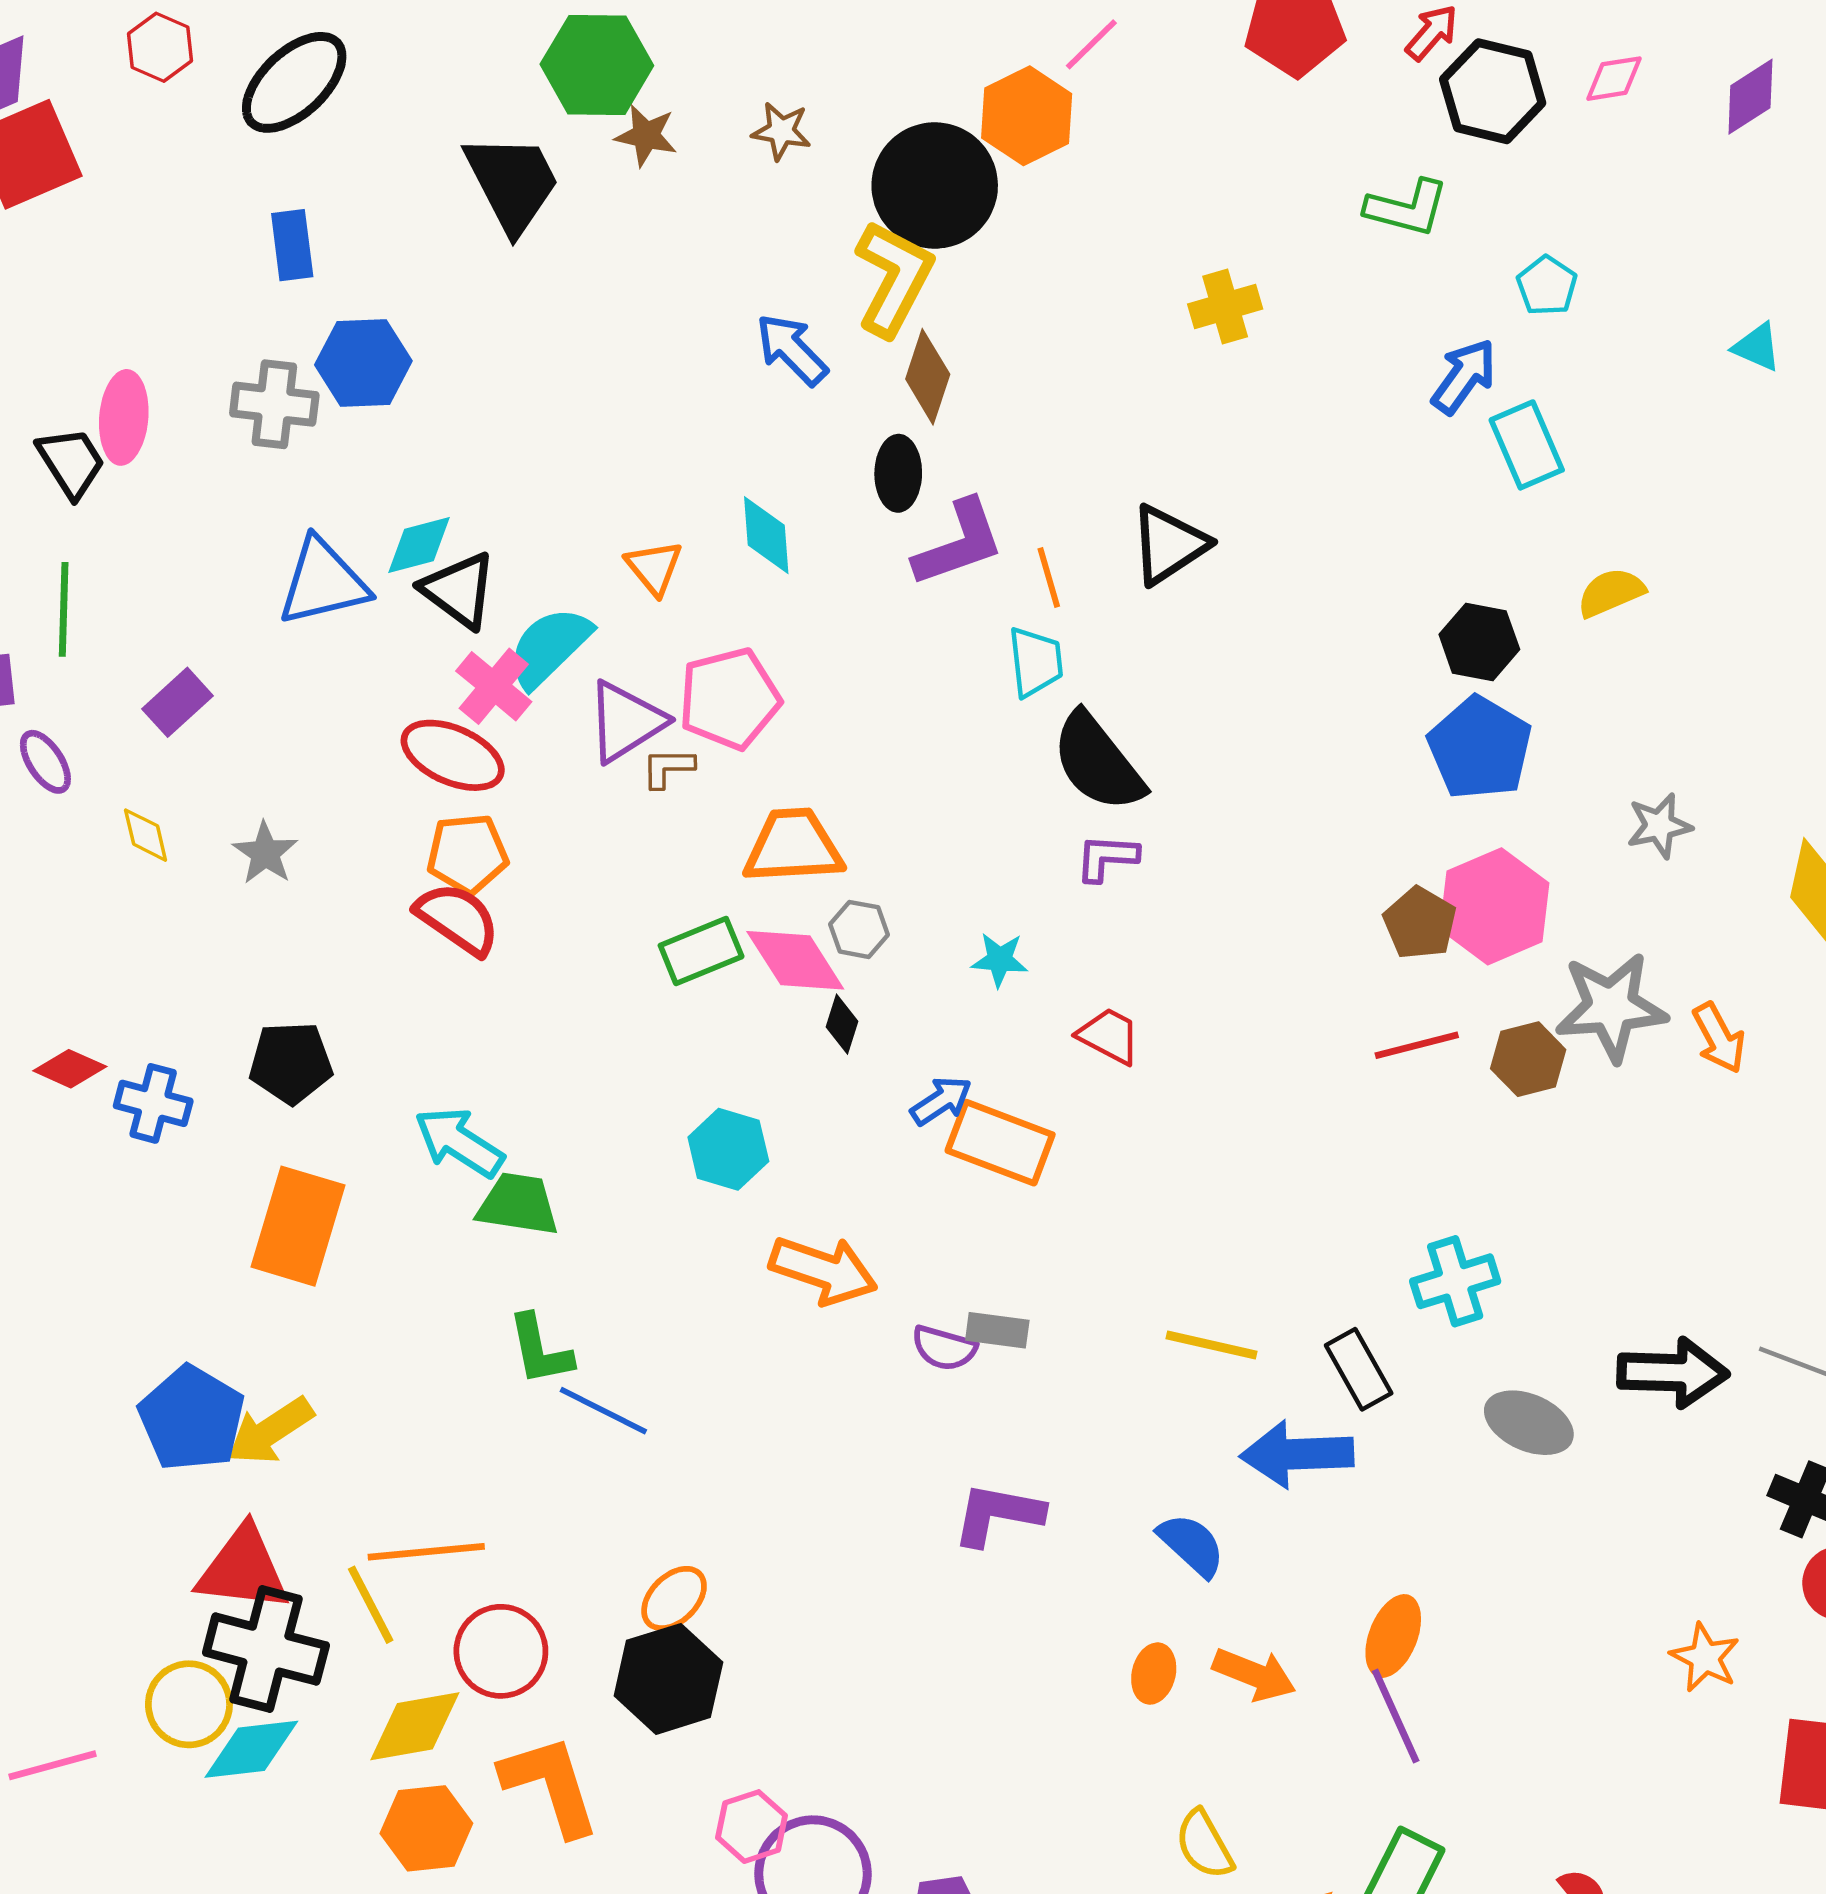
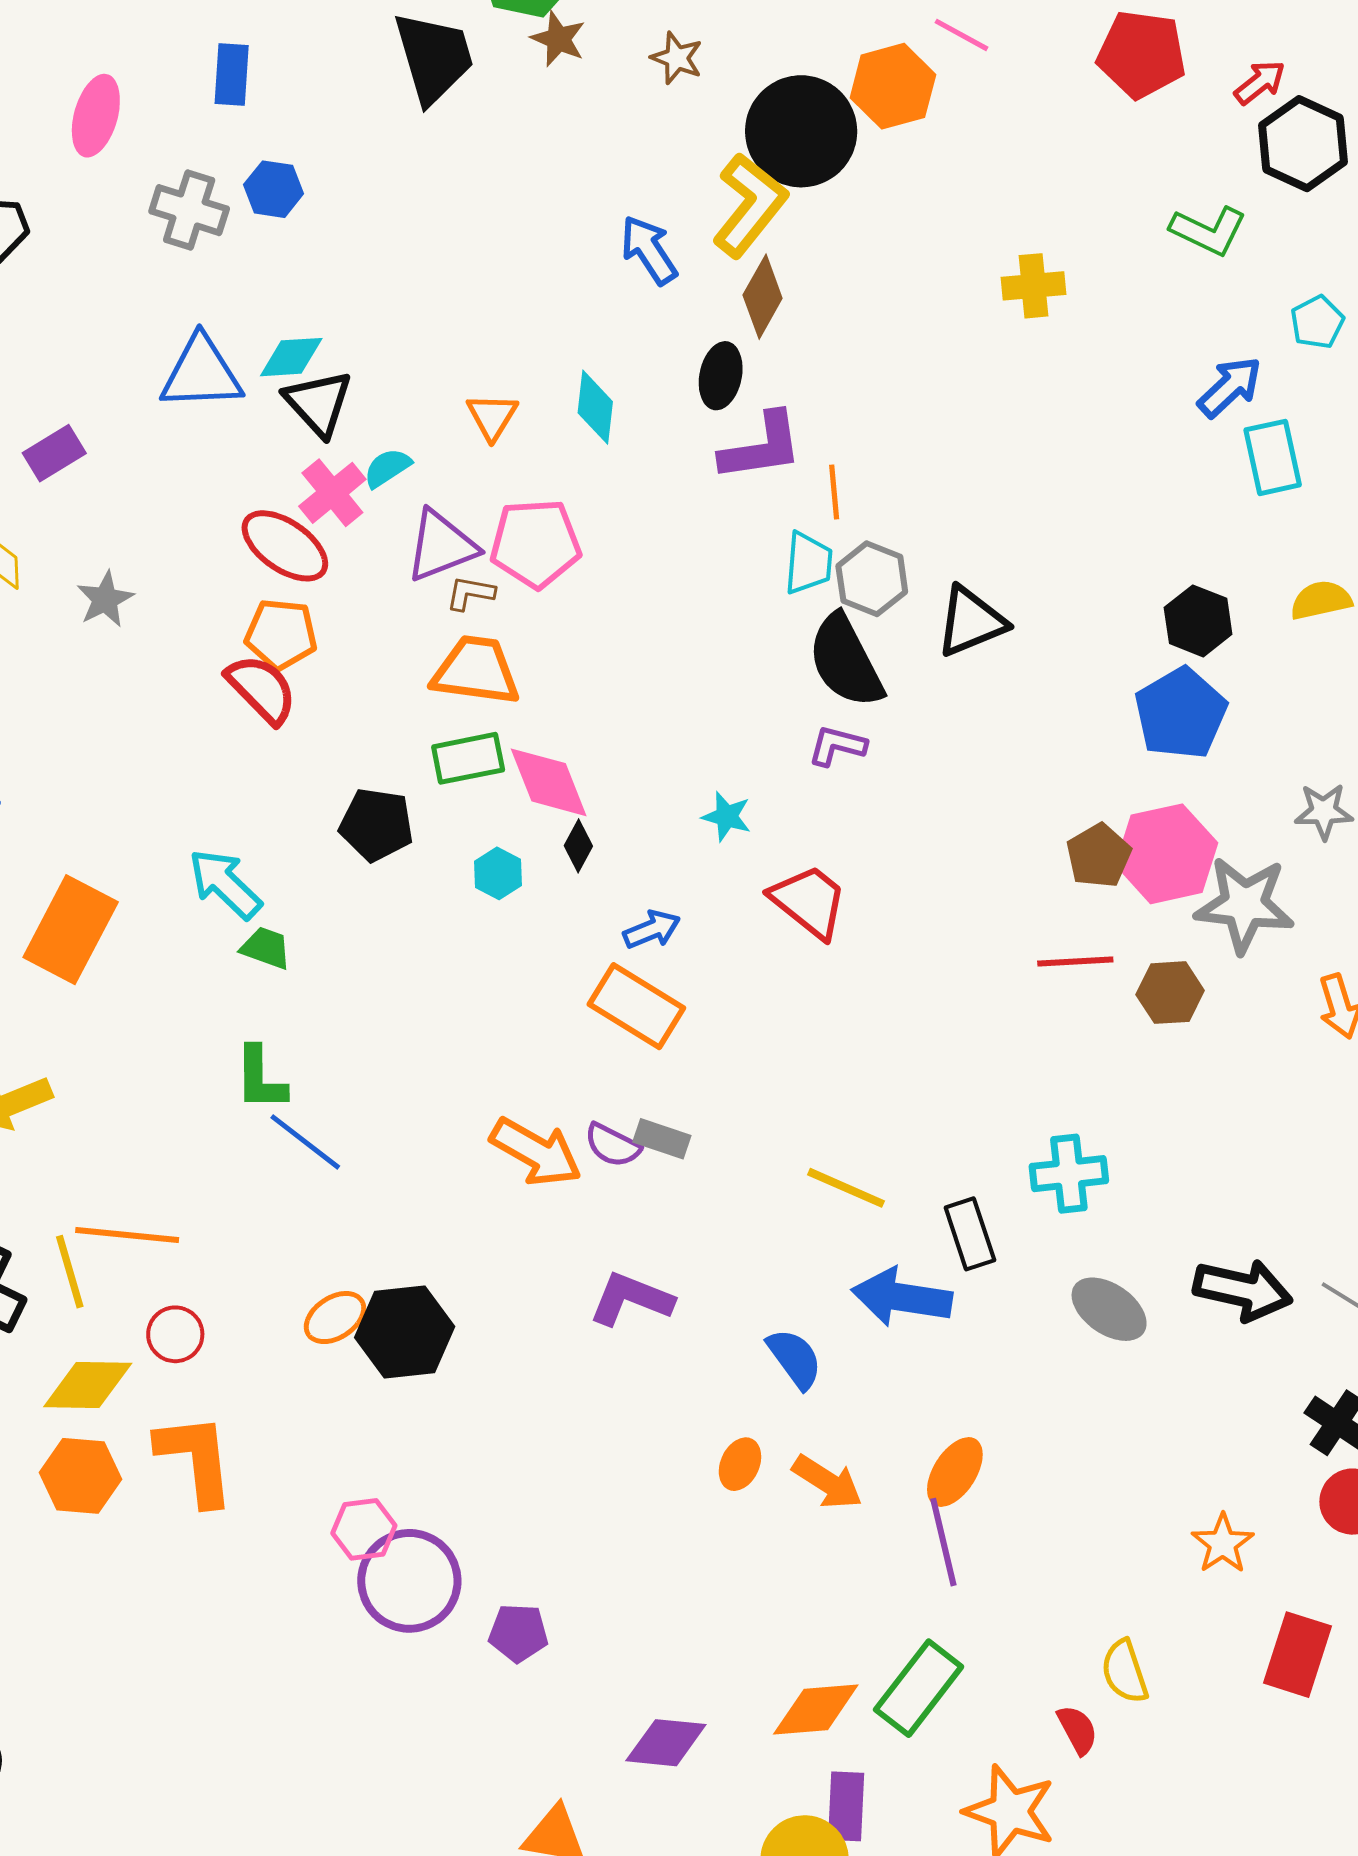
pink line: (1091, 44) -> (961, 35), turned 62
blue hexagon: (363, 363) -> (274, 189), size x0.7
pink ellipse: (124, 417) -> (96, 116), moved
black triangle: (1169, 545) -> (971, 621), moved
cyan semicircle: (549, 647) -> (387, 468), size x0.6
orange trapezoid: (793, 846) -> (476, 671), moved
gray hexagon: (859, 929) -> (872, 579), moved, size x1.4
gray star: (1611, 1007) -> (1244, 905), moved
red trapezoid: (1109, 1036) -> (809, 901), size x1.4
black pentagon: (291, 1063) -> (376, 825), moved
orange rectangle: (1000, 1143) -> (636, 1006), moved
cyan hexagon: (728, 1149) -> (498, 873), moved, size x0.7
green trapezoid: (518, 1204) -> (266, 948), size x0.7
orange arrow: (823, 1270) -> (536, 1152), moved
red circle: (501, 1651) -> (175, 1334), size x0.7
black hexagon: (668, 1679) -> (405, 1332), moved
yellow semicircle: (1204, 1845) -> (1125, 1672), moved

